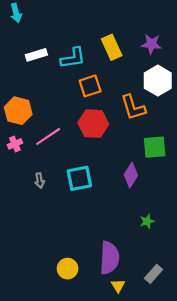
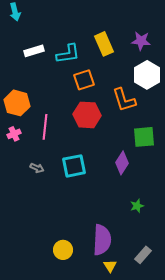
pink line: (48, 136) -> (45, 127), turned -50
gray arrow: (40, 180) -> (37, 168), turned -56

